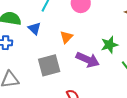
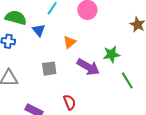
gray square: (49, 65) -> (49, 69), size x0.7

